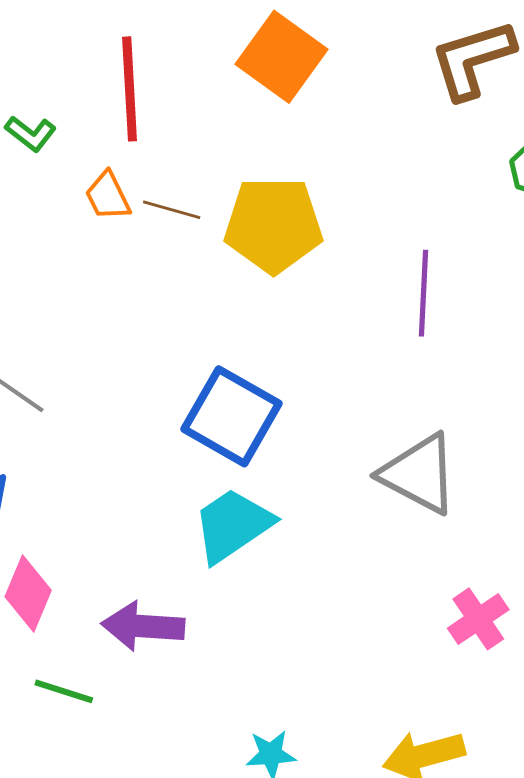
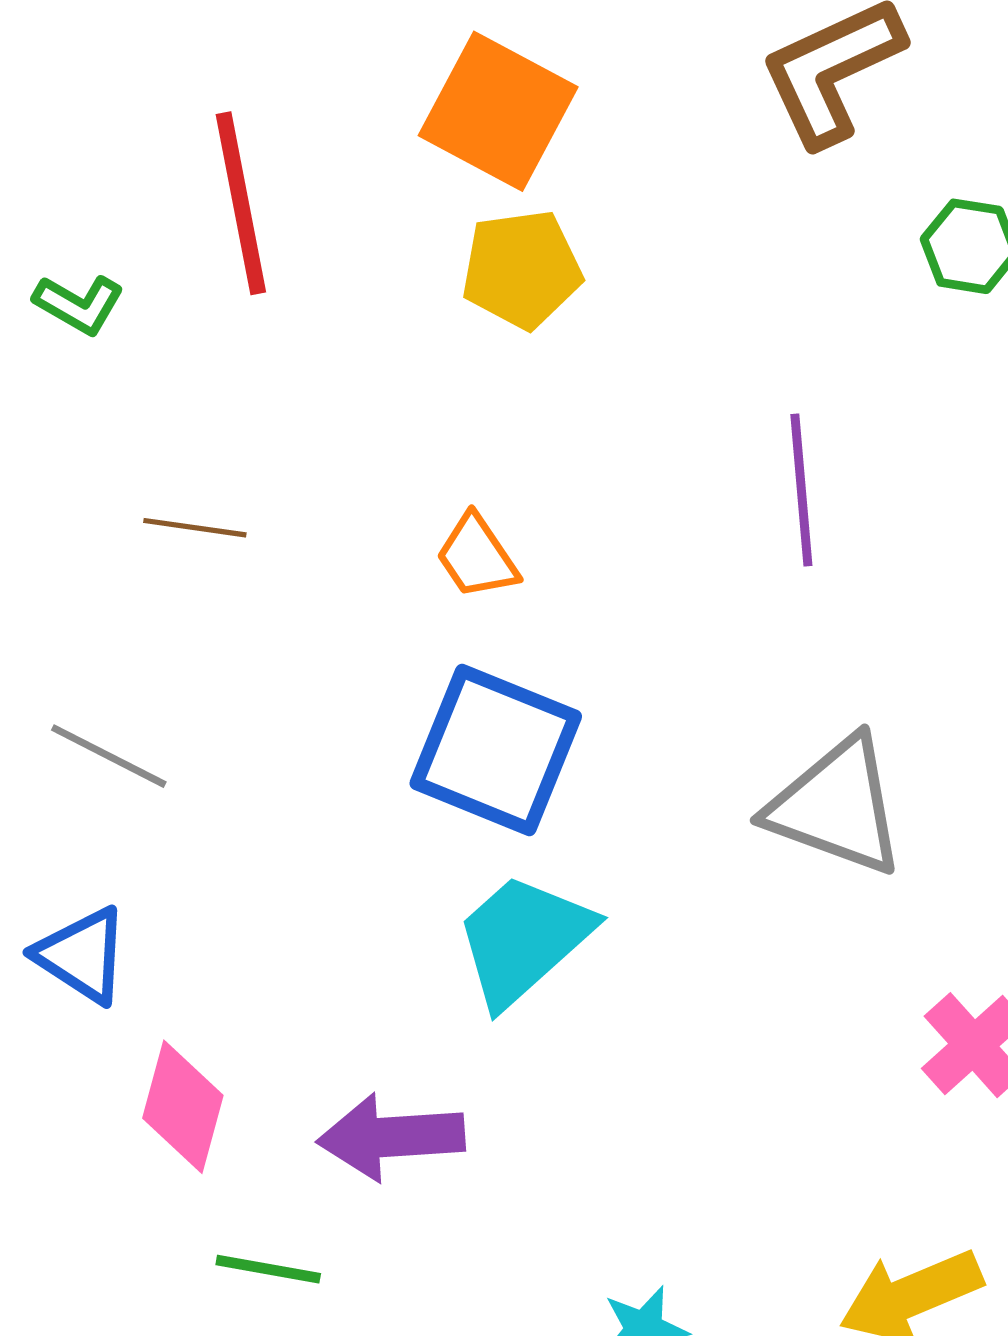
orange trapezoid: (108, 196) -> (477, 557), moved
brown line: (172, 210) -> (195, 528), moved
yellow pentagon: (273, 225) -> (522, 269), moved, size x0.7

